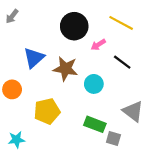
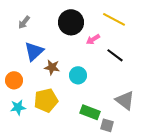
gray arrow: (12, 16) -> (24, 22), moved
brown star: (65, 69) -> (52, 67), moved, size x0.7
cyan circle: (94, 84) -> (78, 75), moved
cyan star: (16, 140) -> (18, 107), moved

